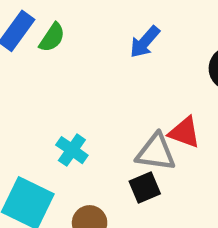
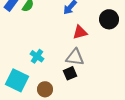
red triangle: (184, 132) -> (80, 32), moved, turned -35

